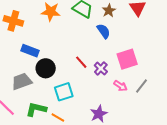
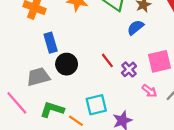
blue semicircle: (104, 31) -> (136, 27), turned -98
blue rectangle: (30, 51) -> (51, 43), turned 48
cyan square: (64, 92) -> (96, 105), moved

